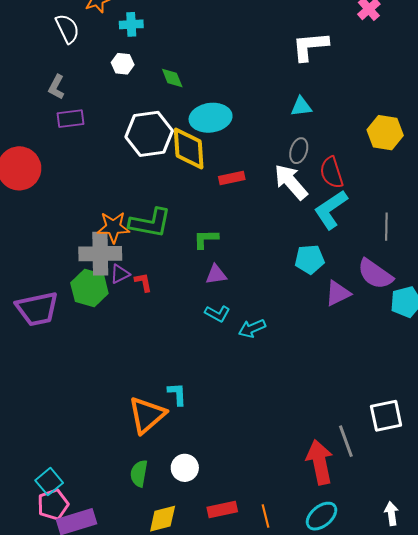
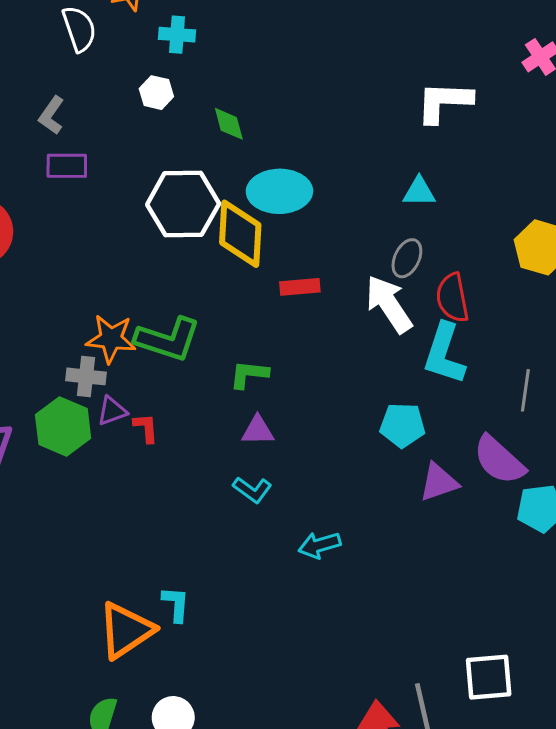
cyan L-shape: (331, 210) -> (444, 354), turned -45
gray cross: (100, 254) -> (86, 376), size x0.6
cyan arrow: (252, 328) -> (319, 545), moved

